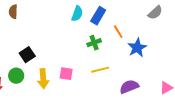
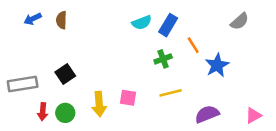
cyan semicircle: (77, 14) -> (142, 23), turned 49
black square: (27, 55) -> (65, 74), moved
green circle: (16, 76) -> (65, 113), moved

